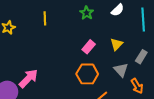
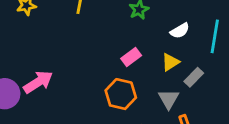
white semicircle: (118, 10) -> (180, 31), moved
gray rectangle: (141, 57) -> (194, 77), moved

